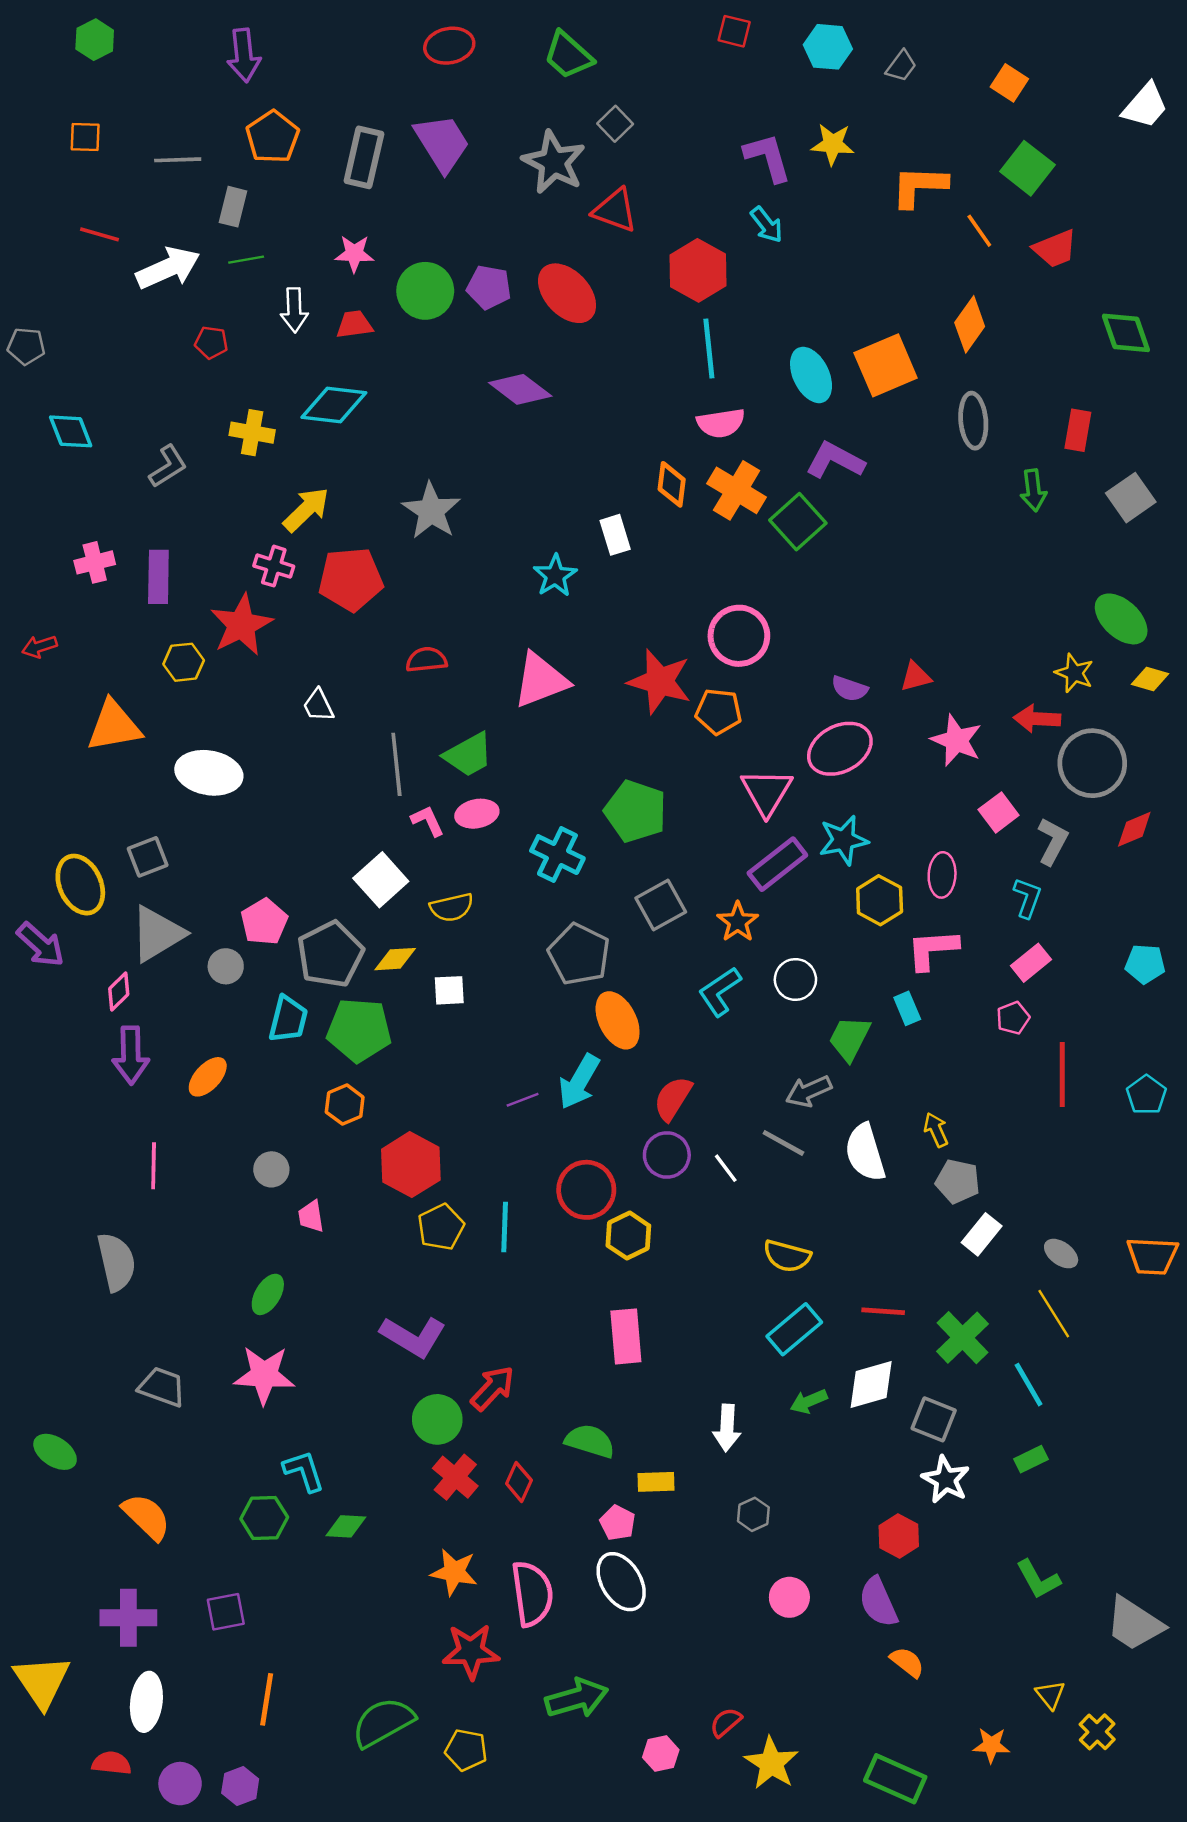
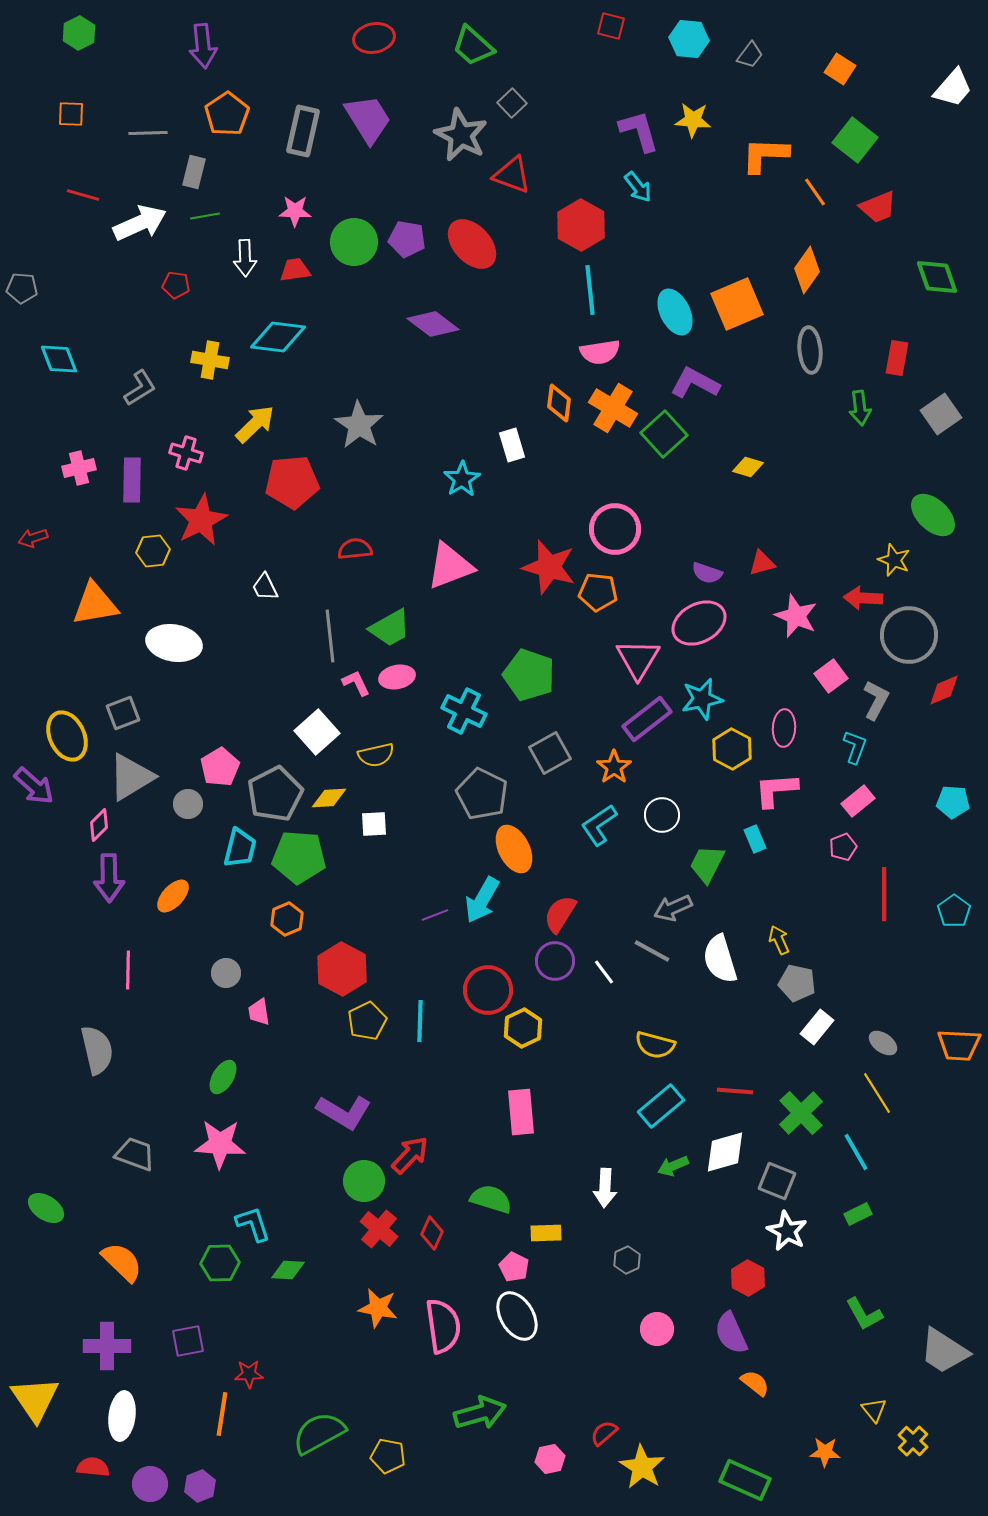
pink cross: (274, 566) -> (186, 453), moved
yellow diamond: (1150, 679) -> (748, 467), moved
red star: (471, 1651) -> (249, 1374), moved, size x0.6

